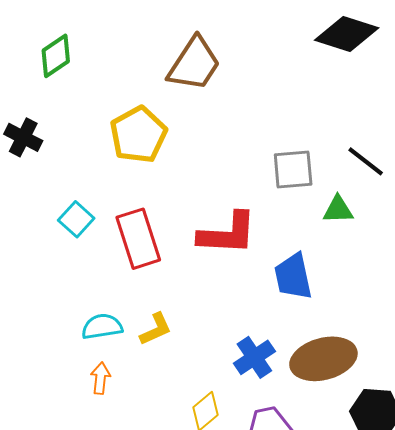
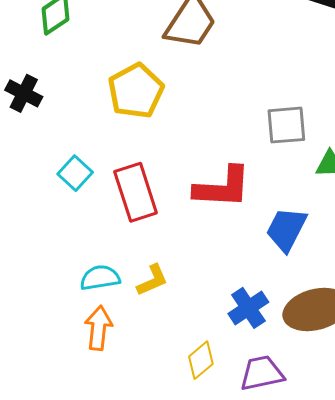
blue trapezoid: (293, 277) -> (286, 229), turned 39
orange arrow: (100, 378) -> (98, 328), size x1.4

